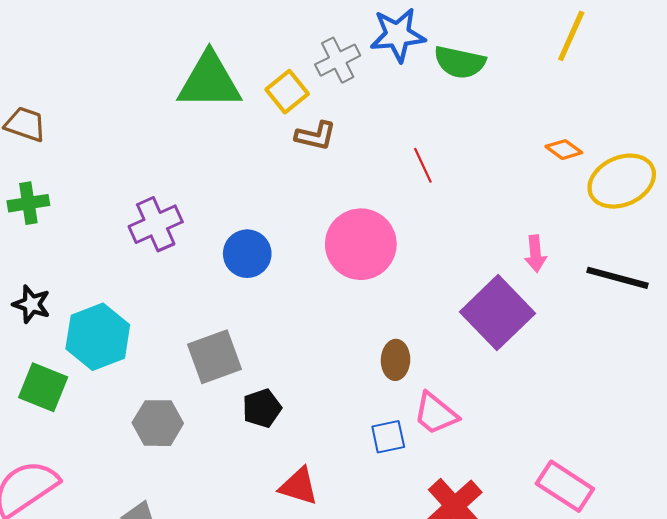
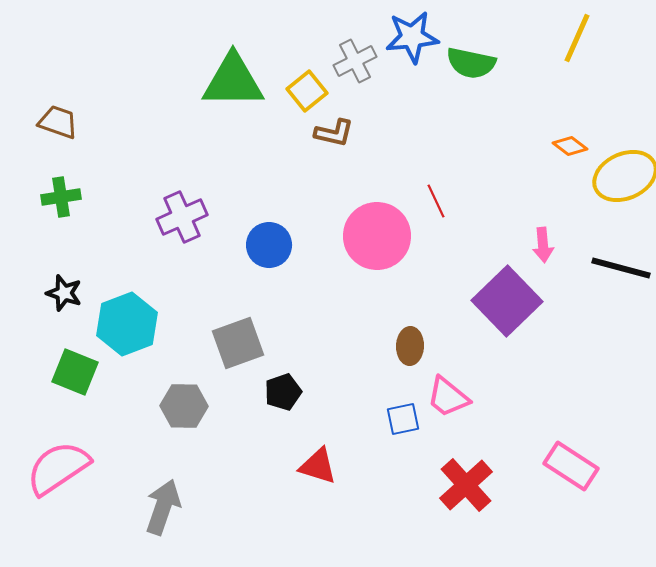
red line: (423, 165) -> (436, 201), moved

